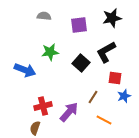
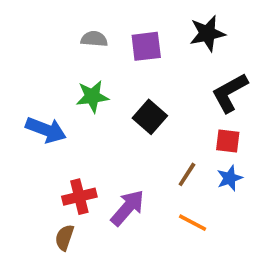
gray semicircle: (44, 16) -> (94, 39), moved
black L-shape: (106, 52) -> (230, 93), moved
red square: (115, 78) -> (228, 141), moved
brown line: (93, 97) -> (187, 174), moved

